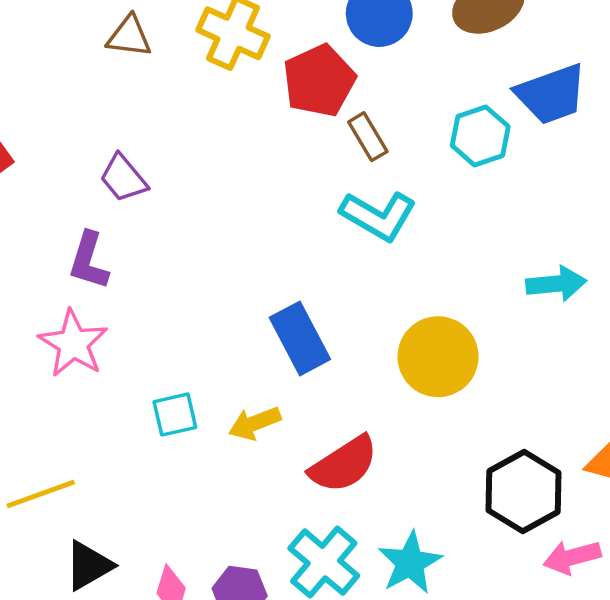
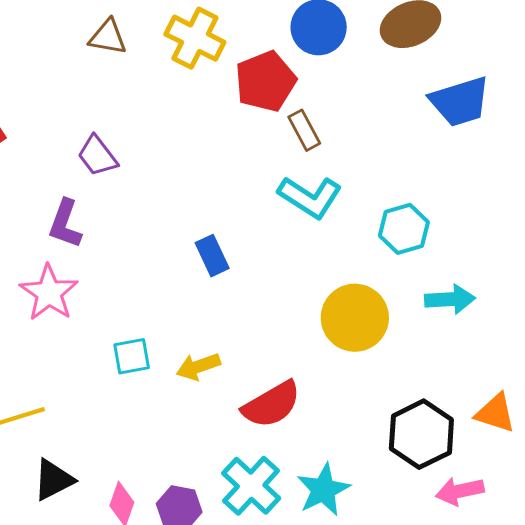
cyan hexagon: (480, 136) -> (404, 229), moved
cyan arrow: (556, 284) -> (450, 299), moved
blue rectangle: (300, 338) -> (212, 256), moved, size x0.7

